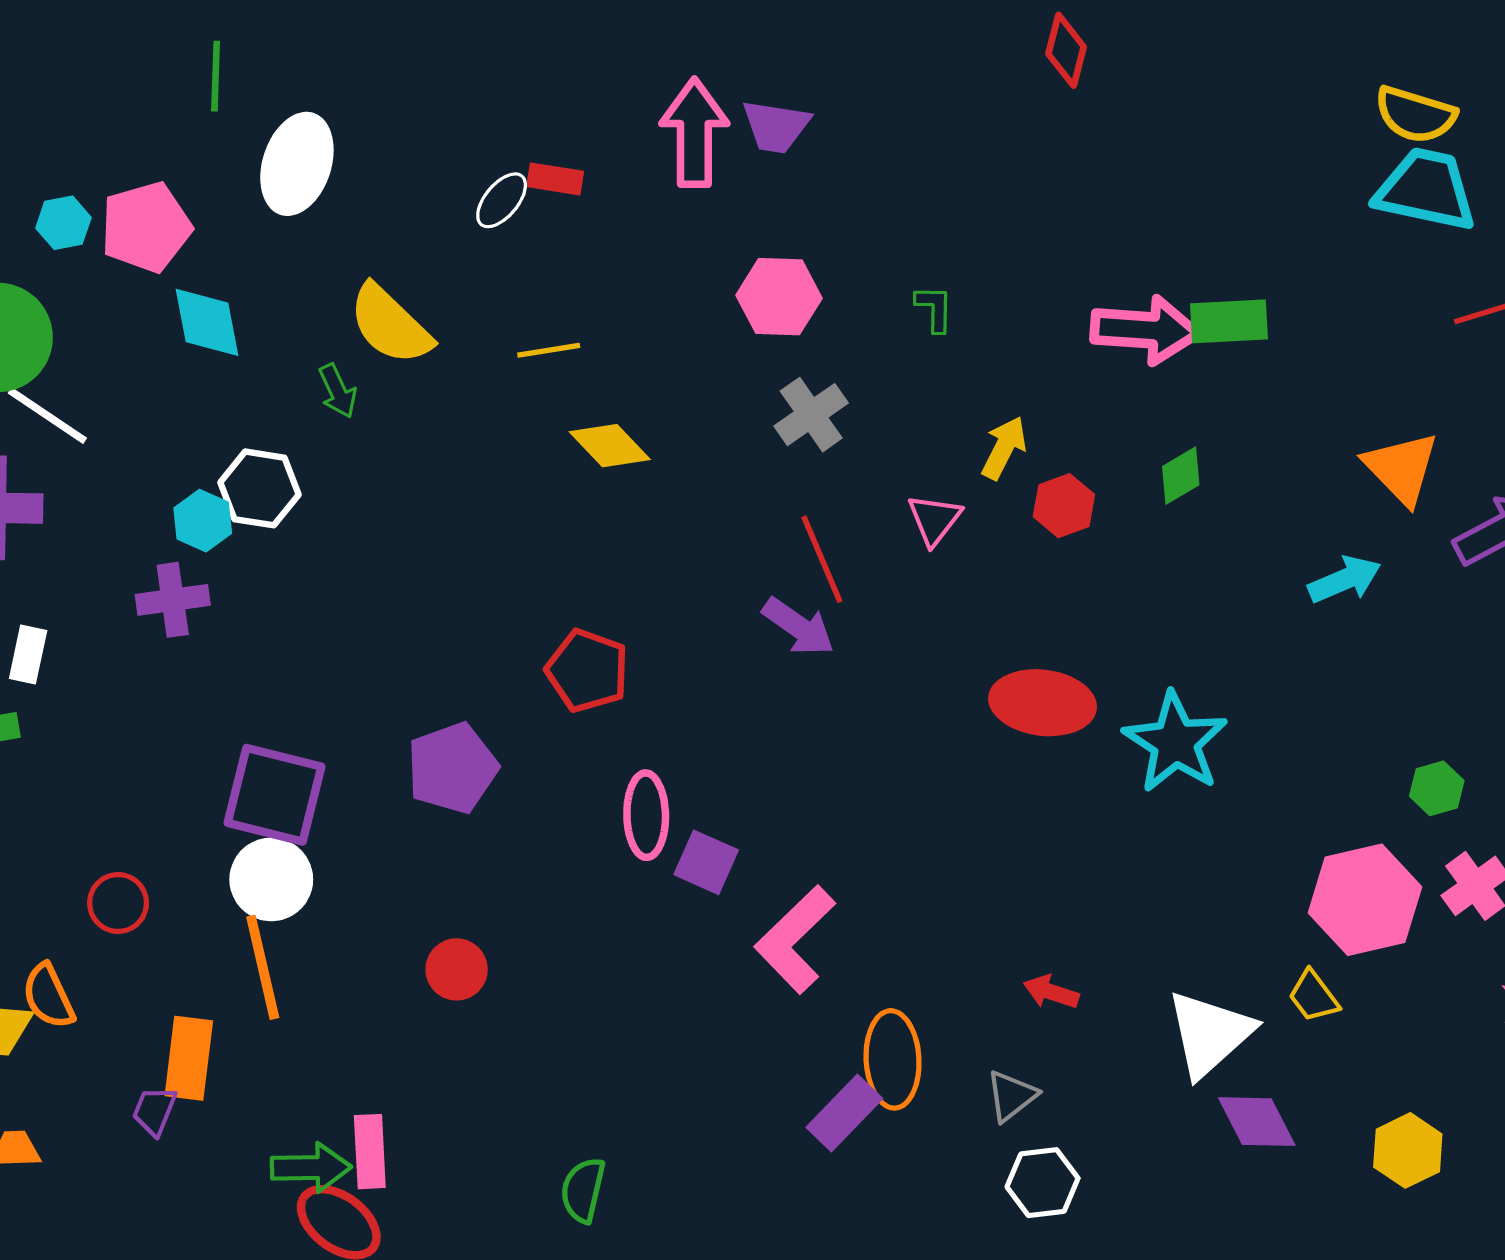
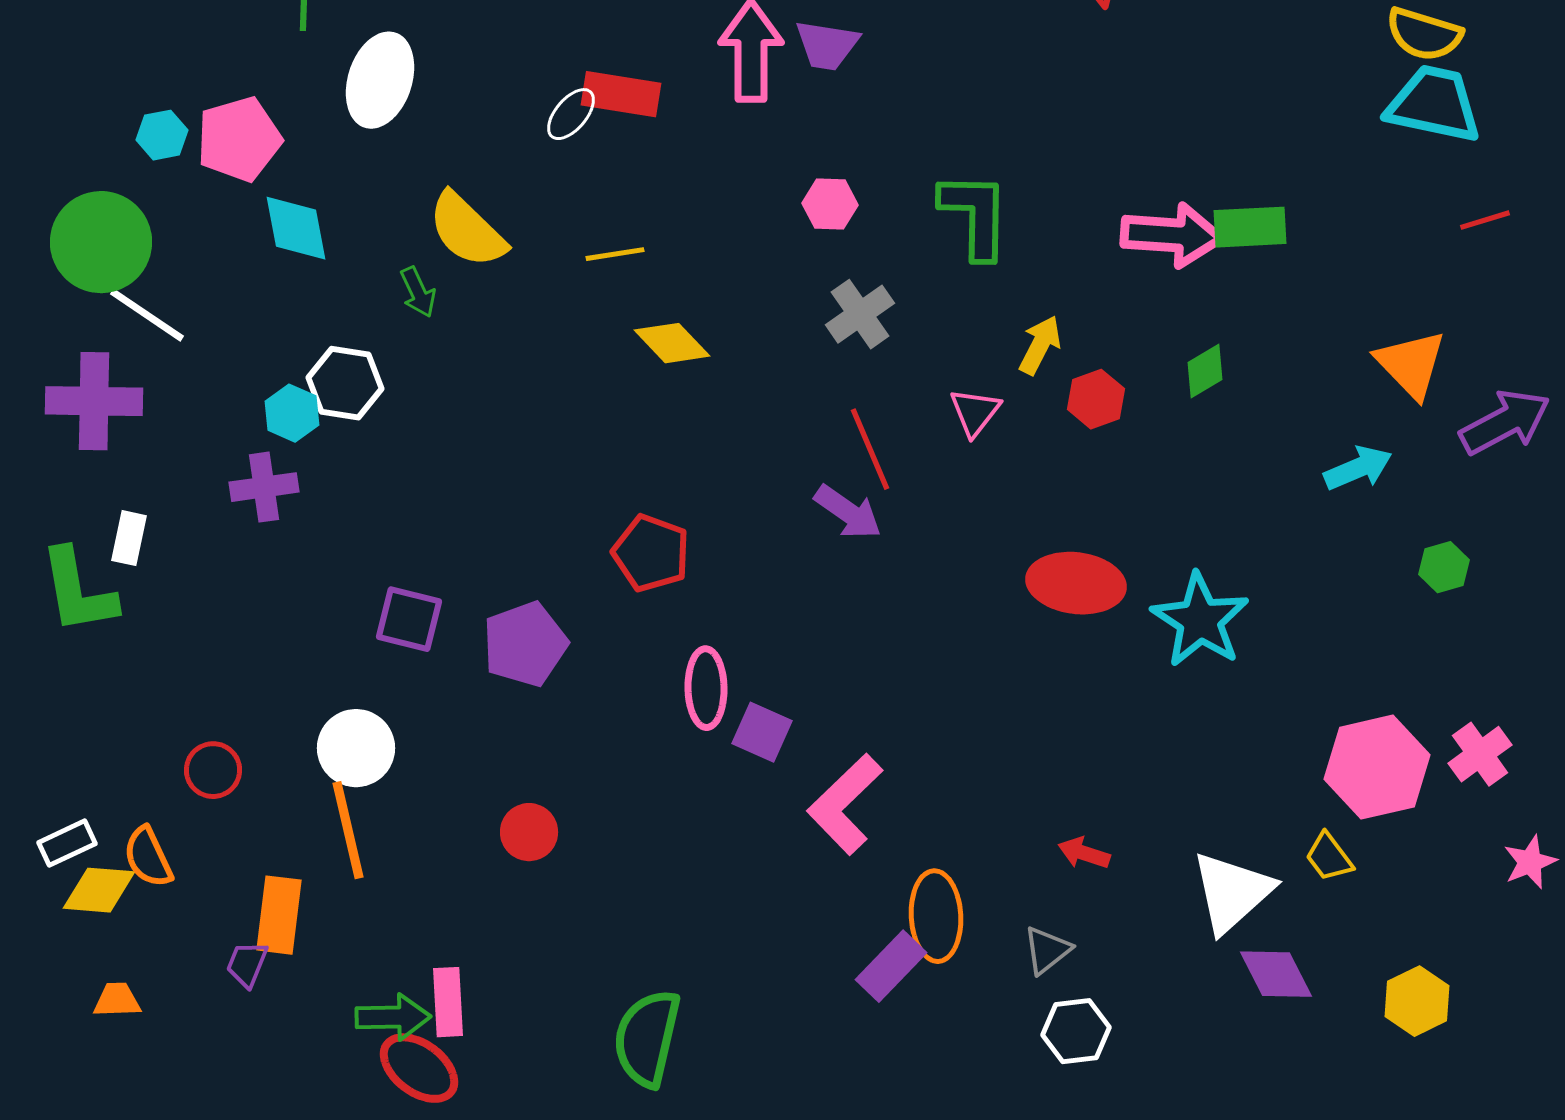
red rectangle: (555, 179) -> (621, 94), size x1.5
pink hexagon: (779, 297) -> (830, 204), size x0.7
green L-shape: (934, 309) -> (975, 215), size x2.0
green hexagon: (1437, 788) -> (1444, 567), moved
purple square: (274, 795) -> (409, 619), moved, size x0.7
green semicircle: (583, 1190) -> (647, 1038), size x1.6

